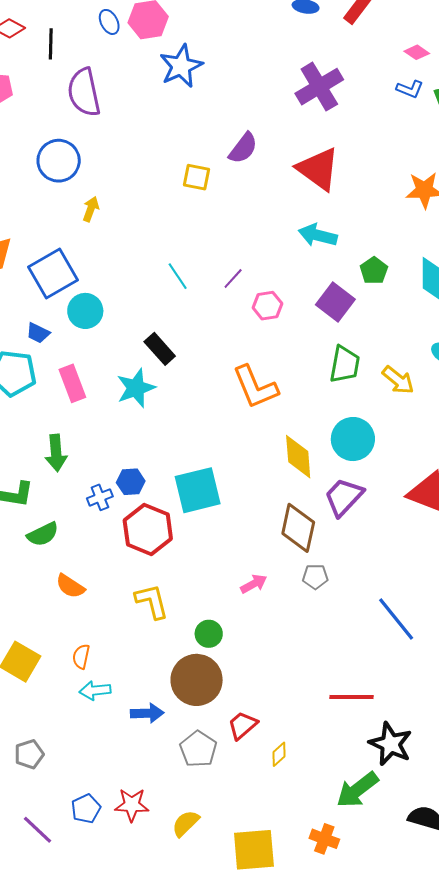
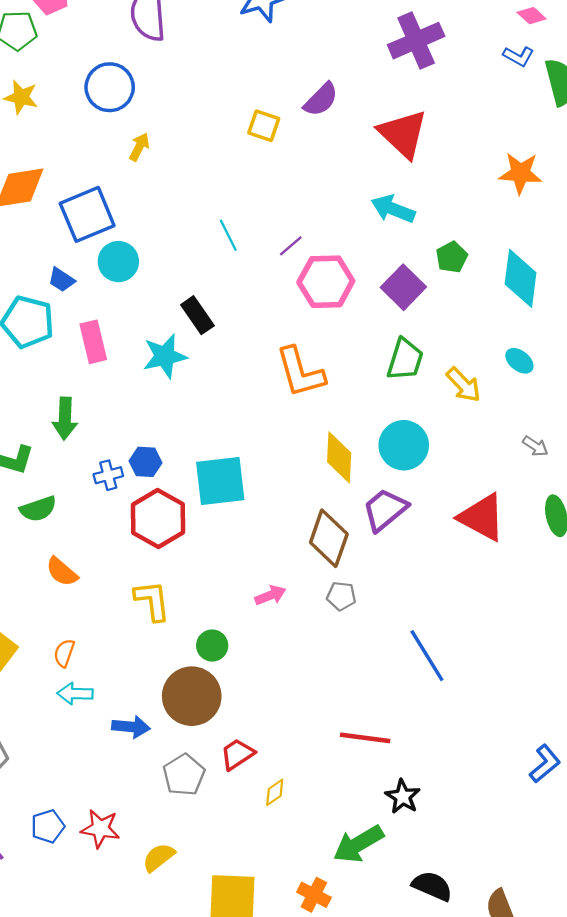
pink hexagon: (267, 306) -> (326, 282), size x1.6
black star: (391, 744) -> (403, 797), size x0.7

